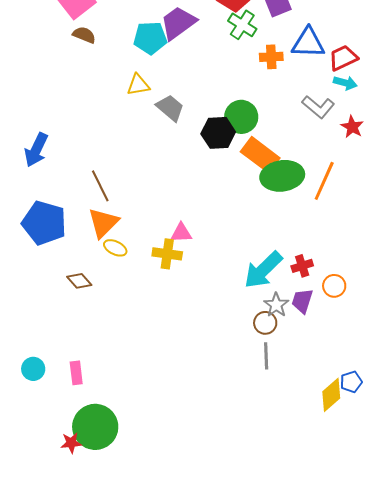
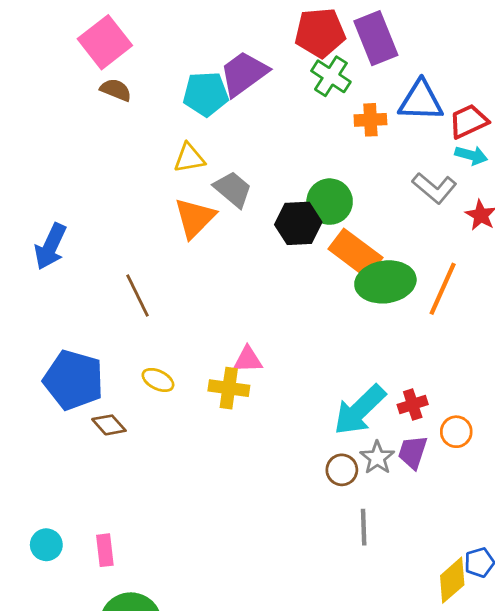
blue pentagon: (44, 223) -> (74, 380), moved
orange triangle: (103, 223) -> (195, 218), moved
brown circle: (265, 323) -> (342, 470), moved

